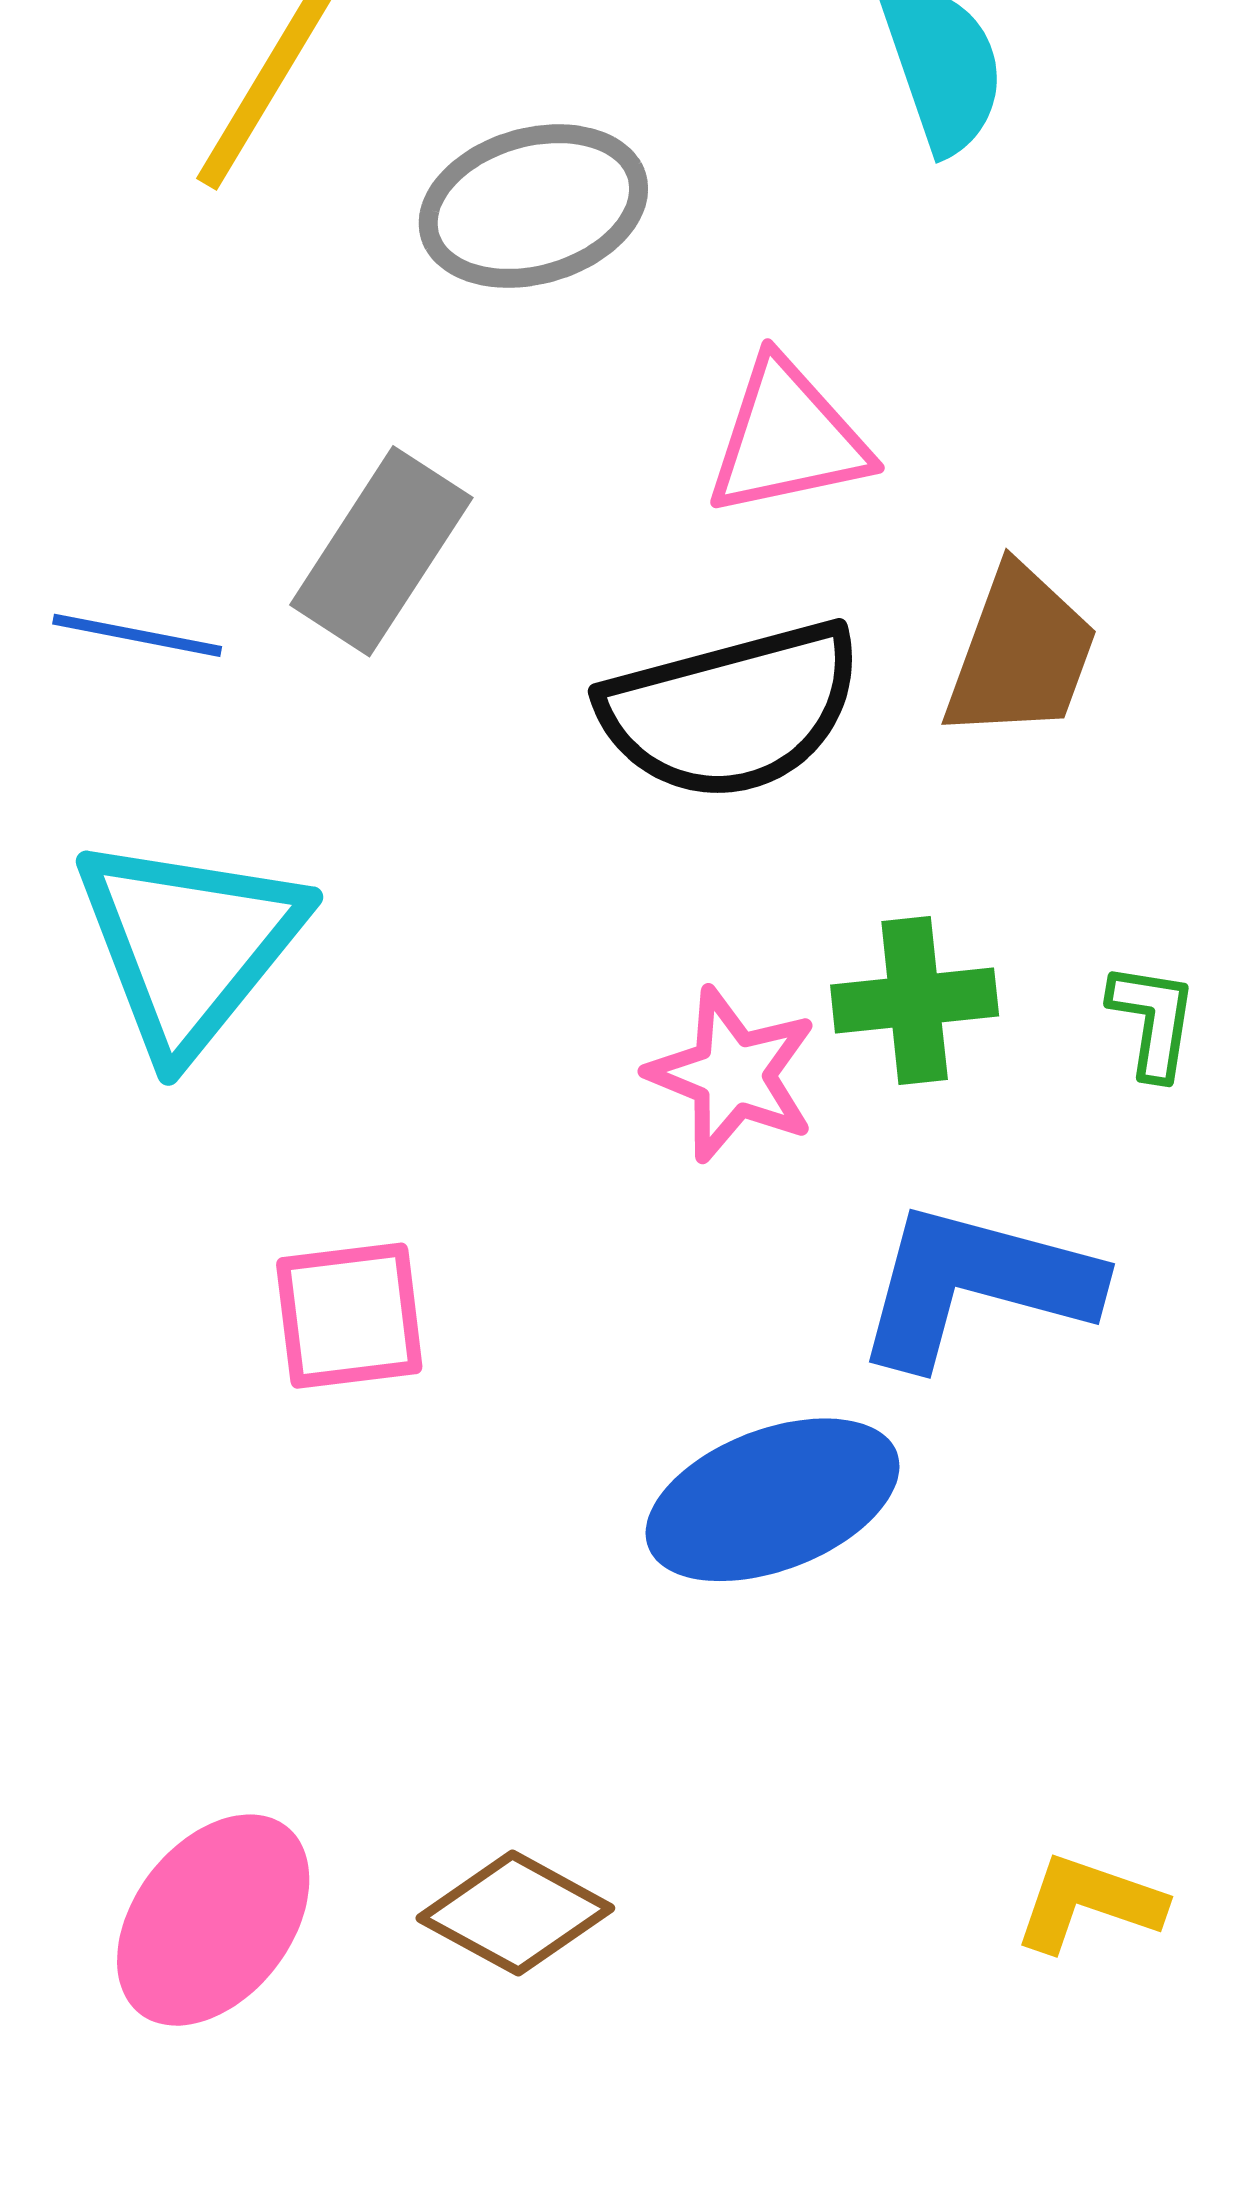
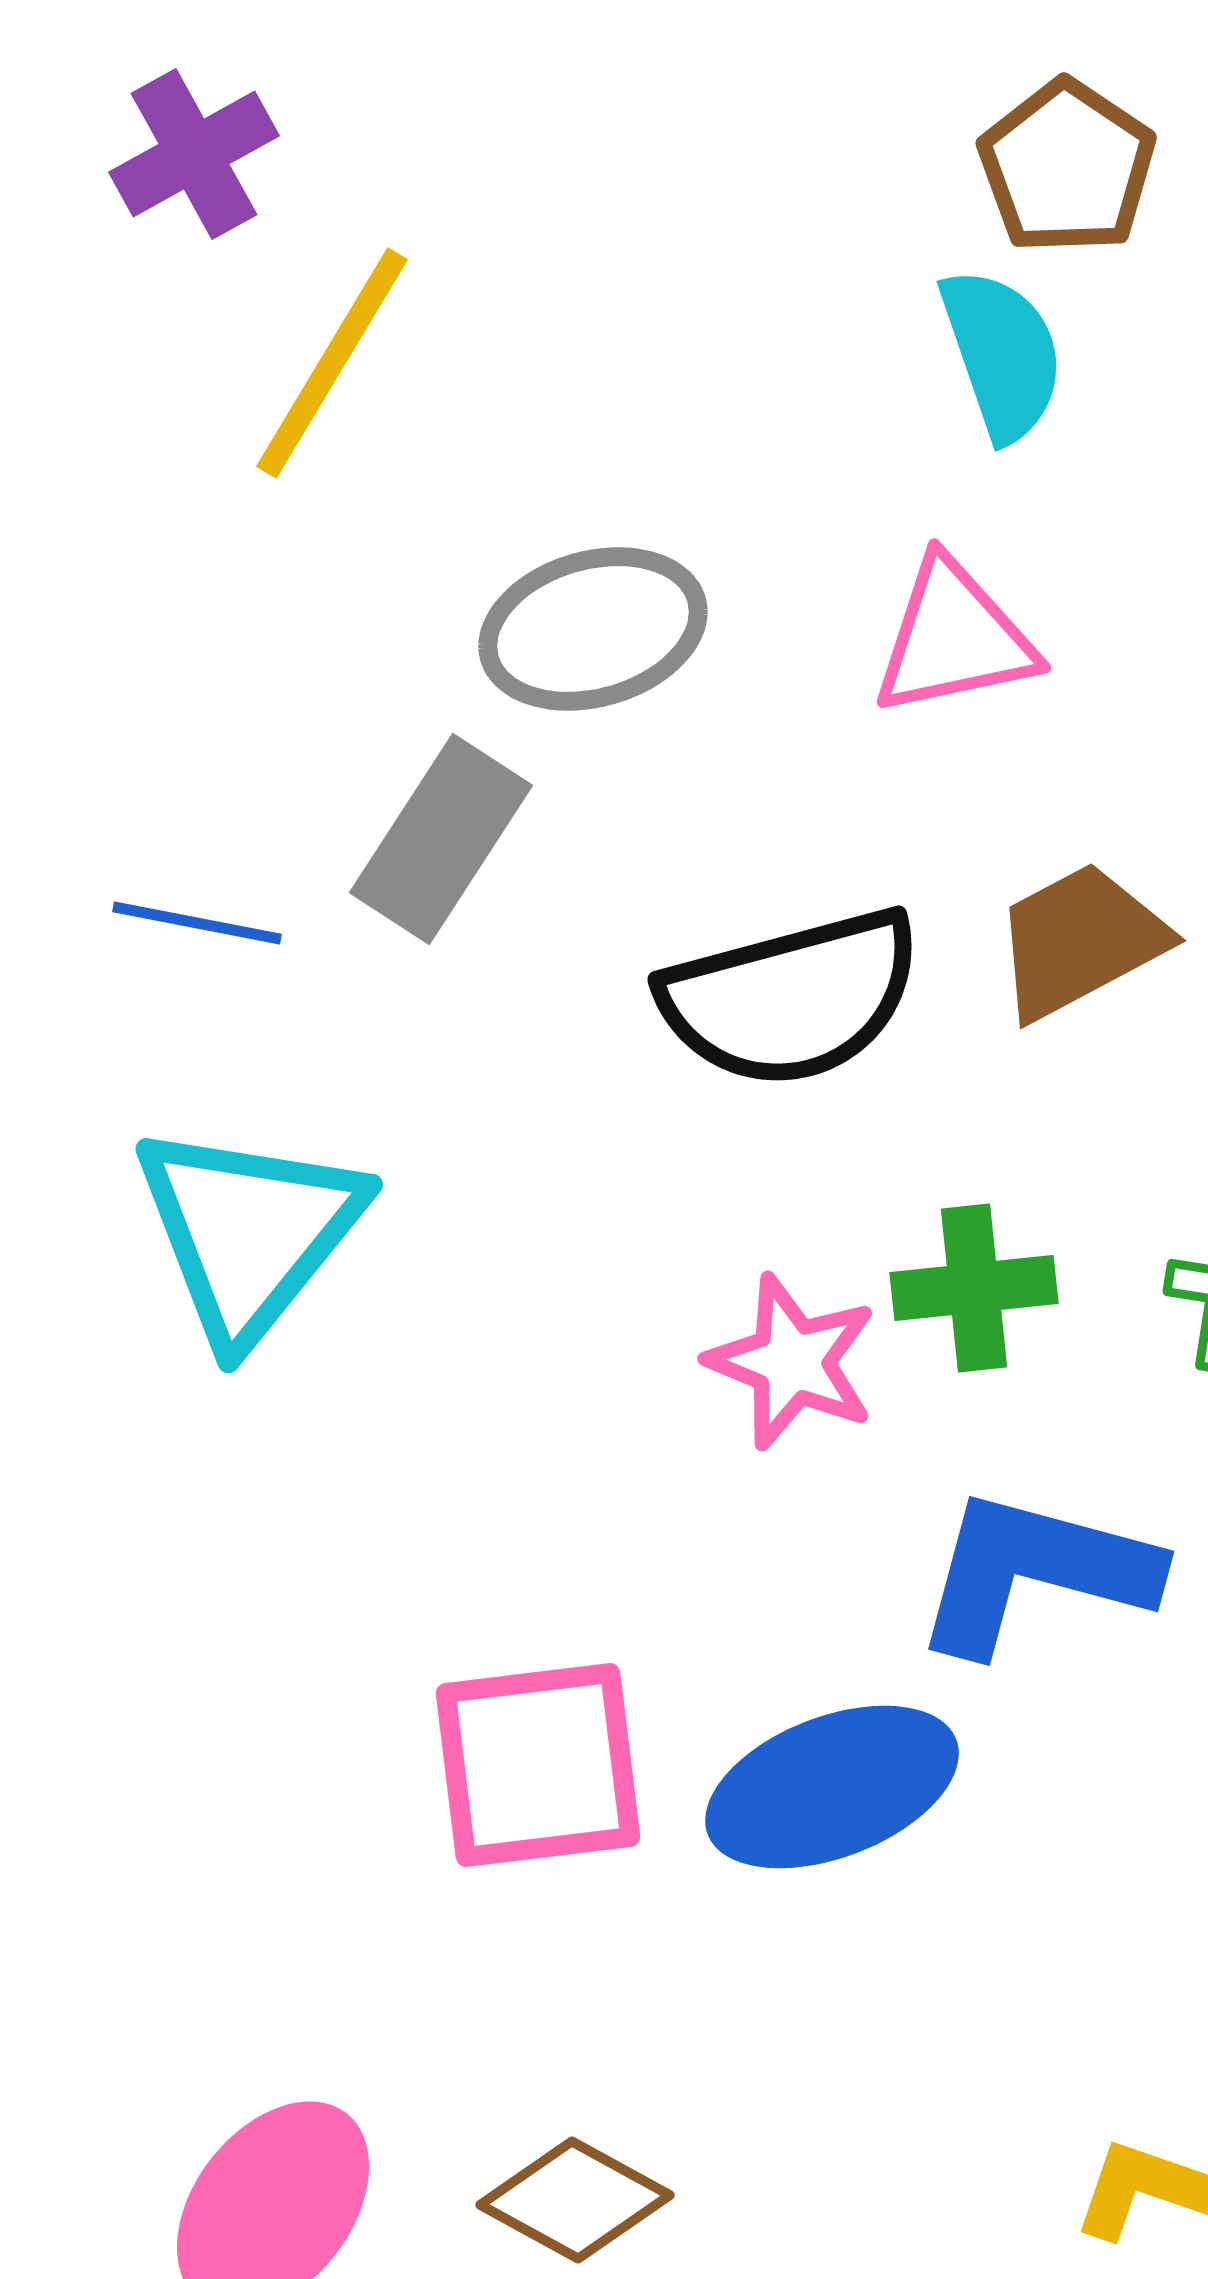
gray ellipse: (533, 206) -> (593, 629), moved
pink triangle: (788, 438) -> (954, 638), moved
brown trapezoid: (1021, 653) -> (1080, 941), turned -138
pink square: (349, 1316) -> (538, 1765), moved, size x1.4

